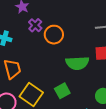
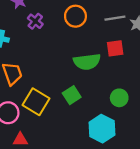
orange circle: (54, 35) -> (75, 16), moved

